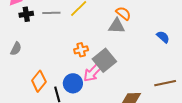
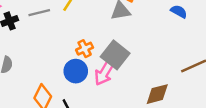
blue circle: (73, 83) -> (76, 71), moved

